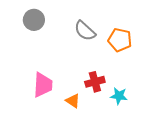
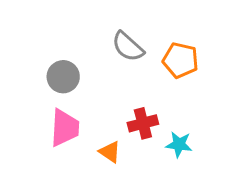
gray circle: (34, 20) -> (63, 77), moved

